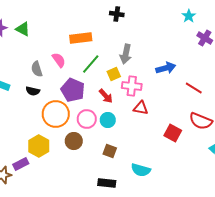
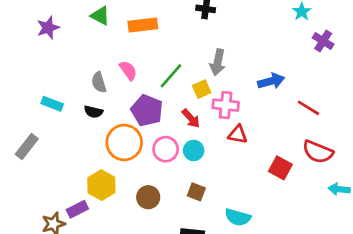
green triangle: (23, 29) -> (100, 16), moved
orange rectangle: (81, 38) -> (143, 25), moved
brown circle: (74, 141) -> (148, 197), moved

